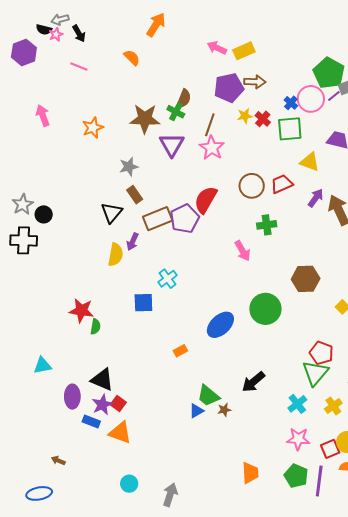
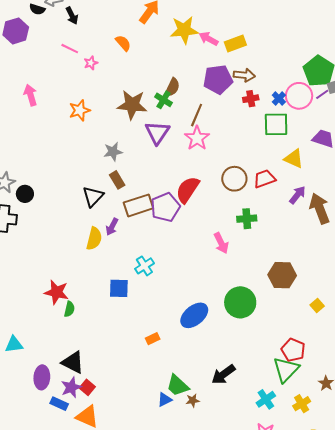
pink star: (56, 34) -> (91, 63), moved
yellow star: (245, 116) -> (184, 30), moved, size x1.8
red cross: (263, 119) -> (251, 99), moved, turned 35

